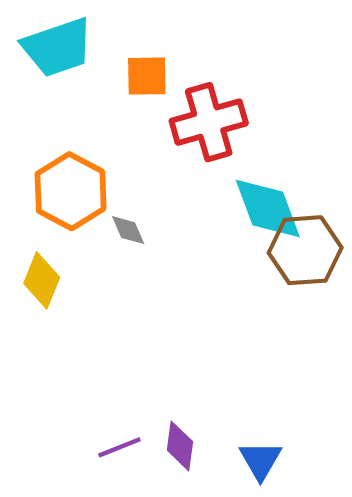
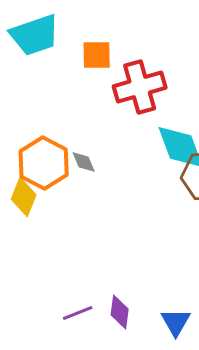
orange hexagon: (71, 191) -> (44, 163), moved

